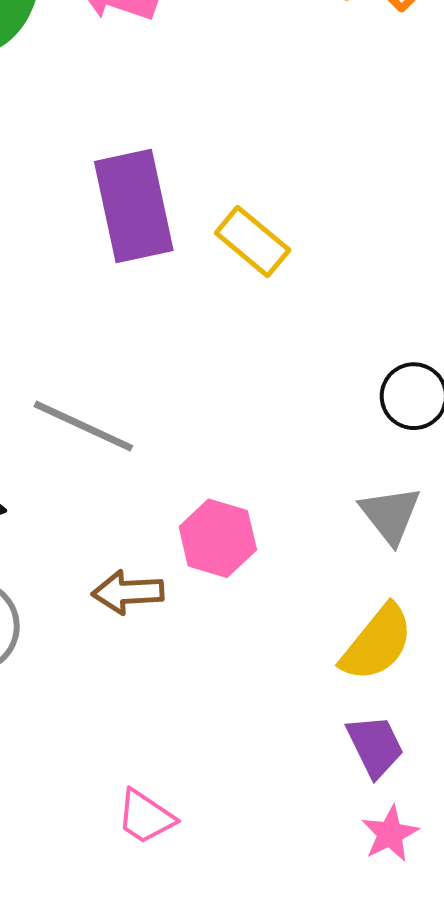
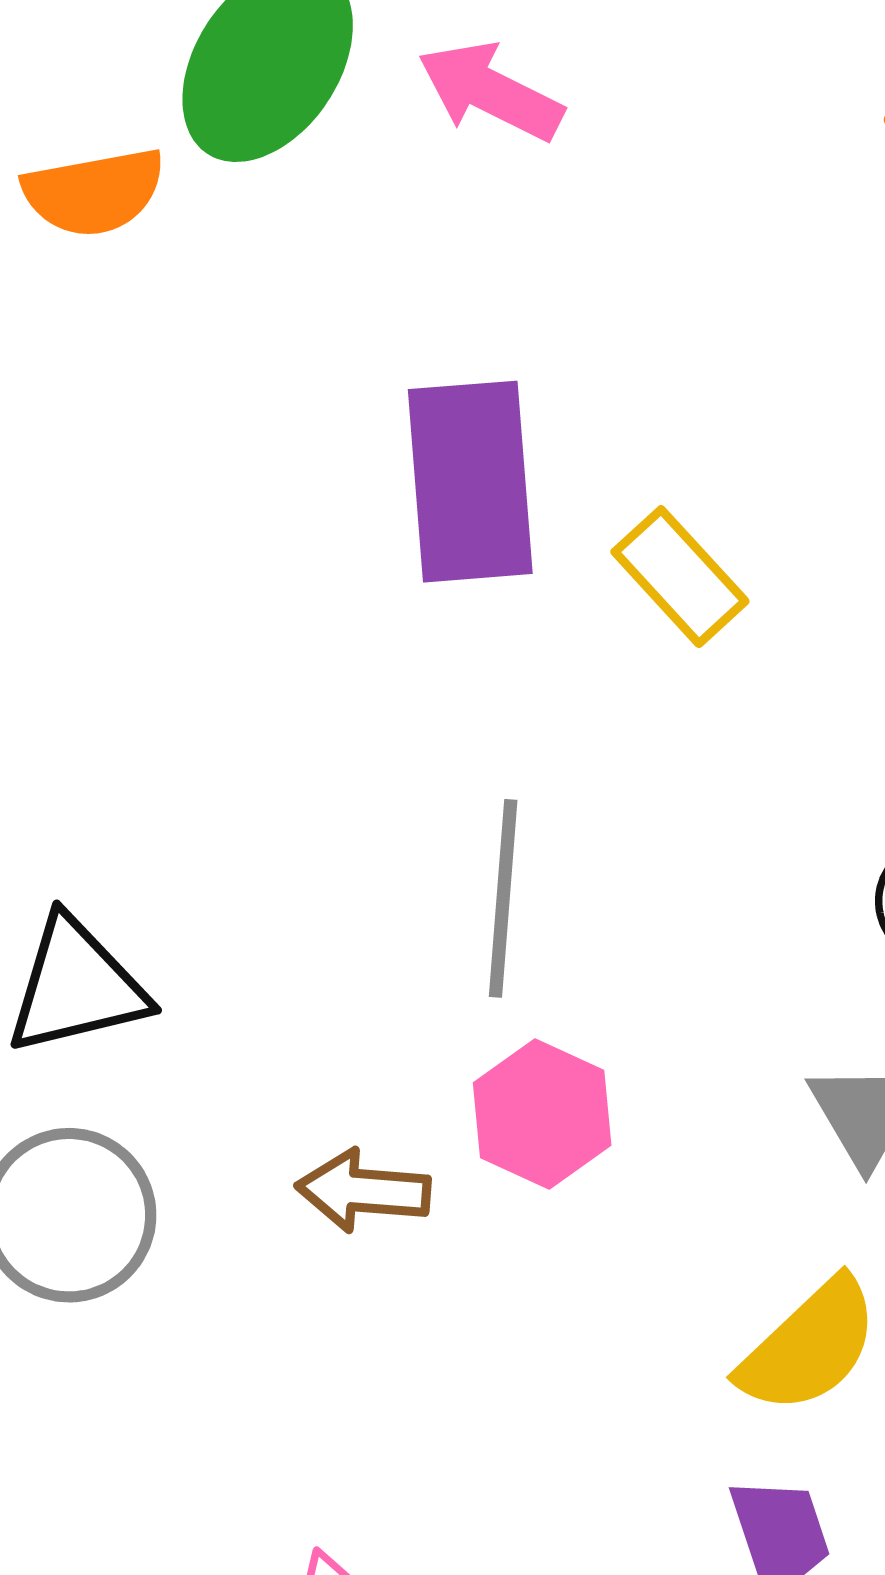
gray line: (83, 426) -> (503, 898), moved, turned 62

